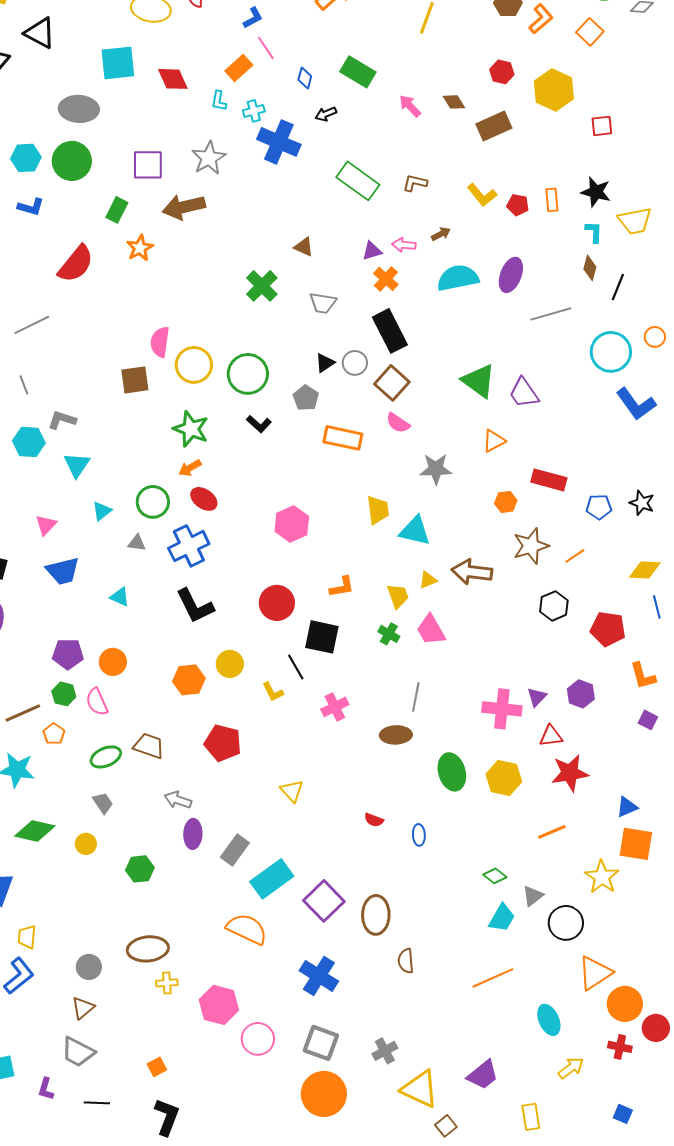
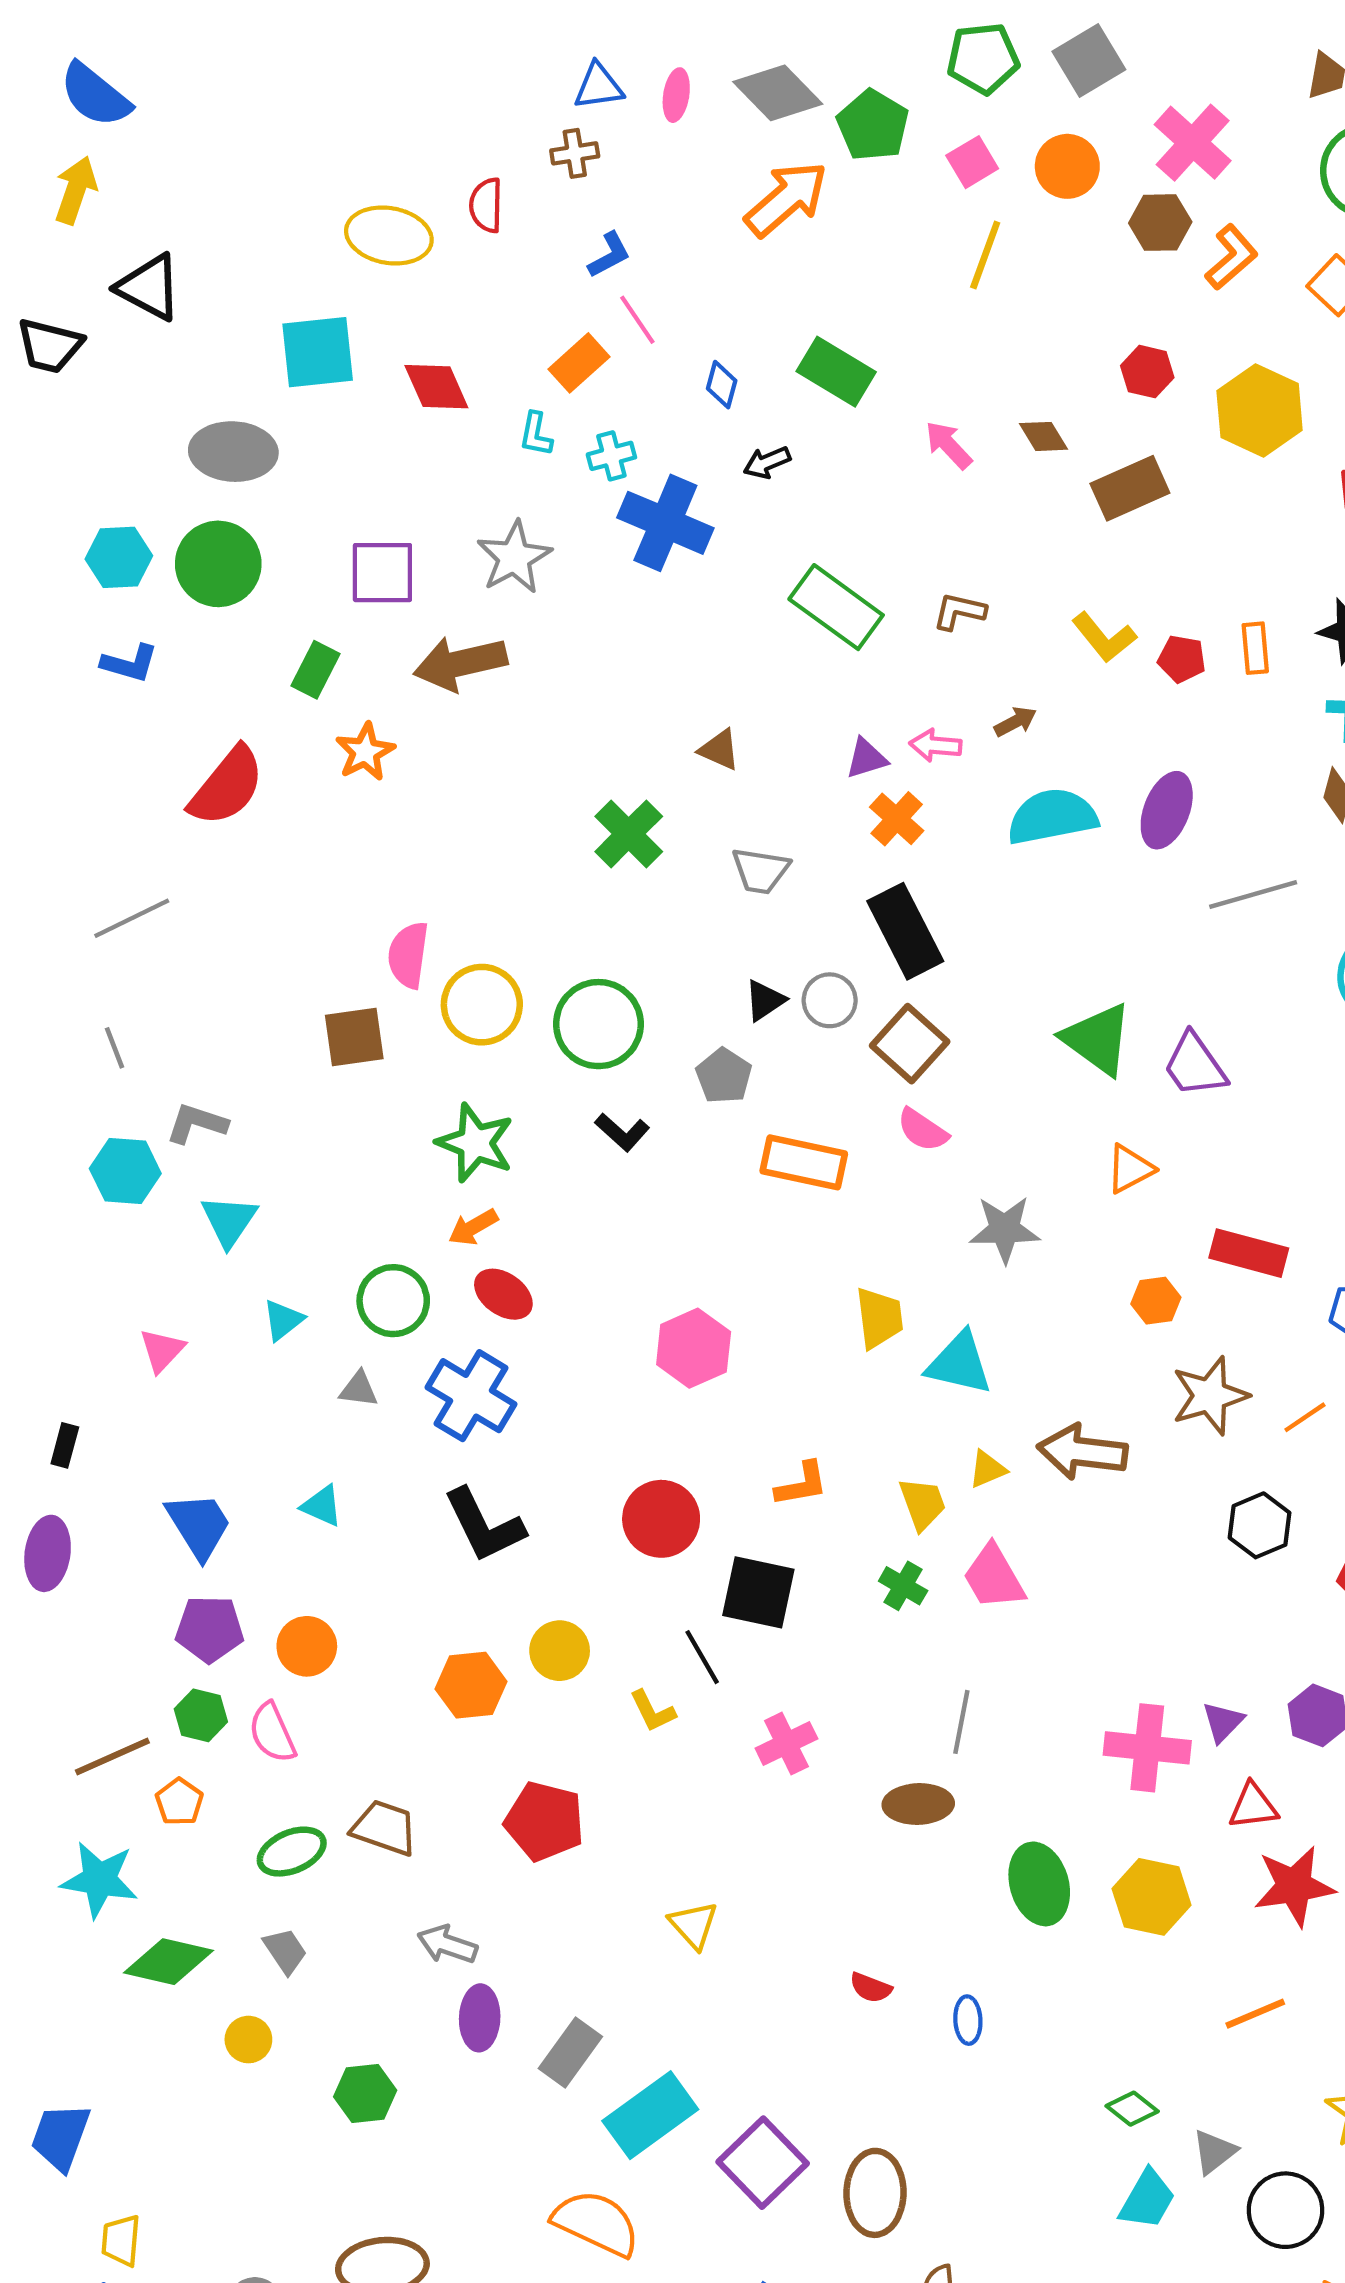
blue cross: (189, 546) -> (471, 1396), turned -33
blue trapezoid: (63, 571) -> (199, 1525), moved, turned -108
green diamond: (35, 831) -> (169, 1962), moved

